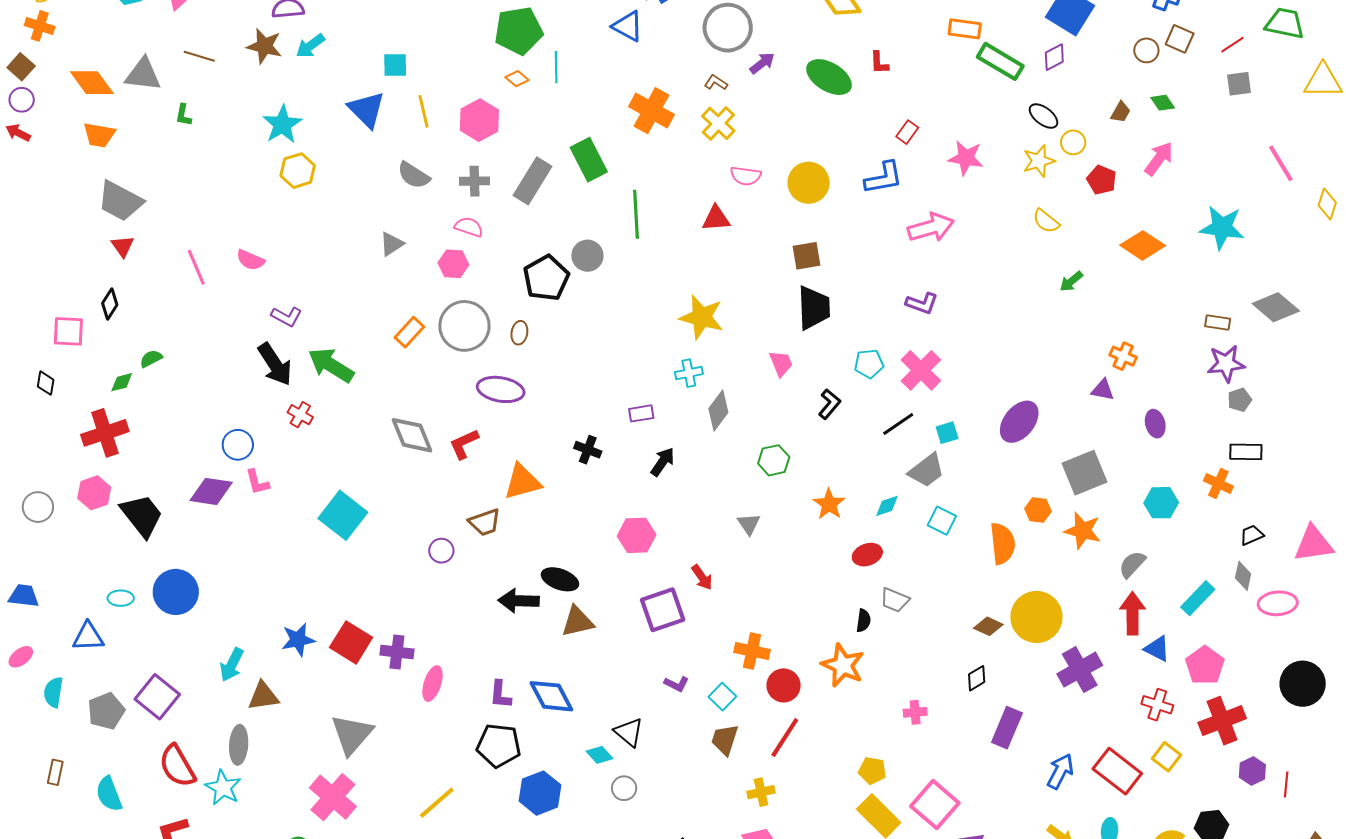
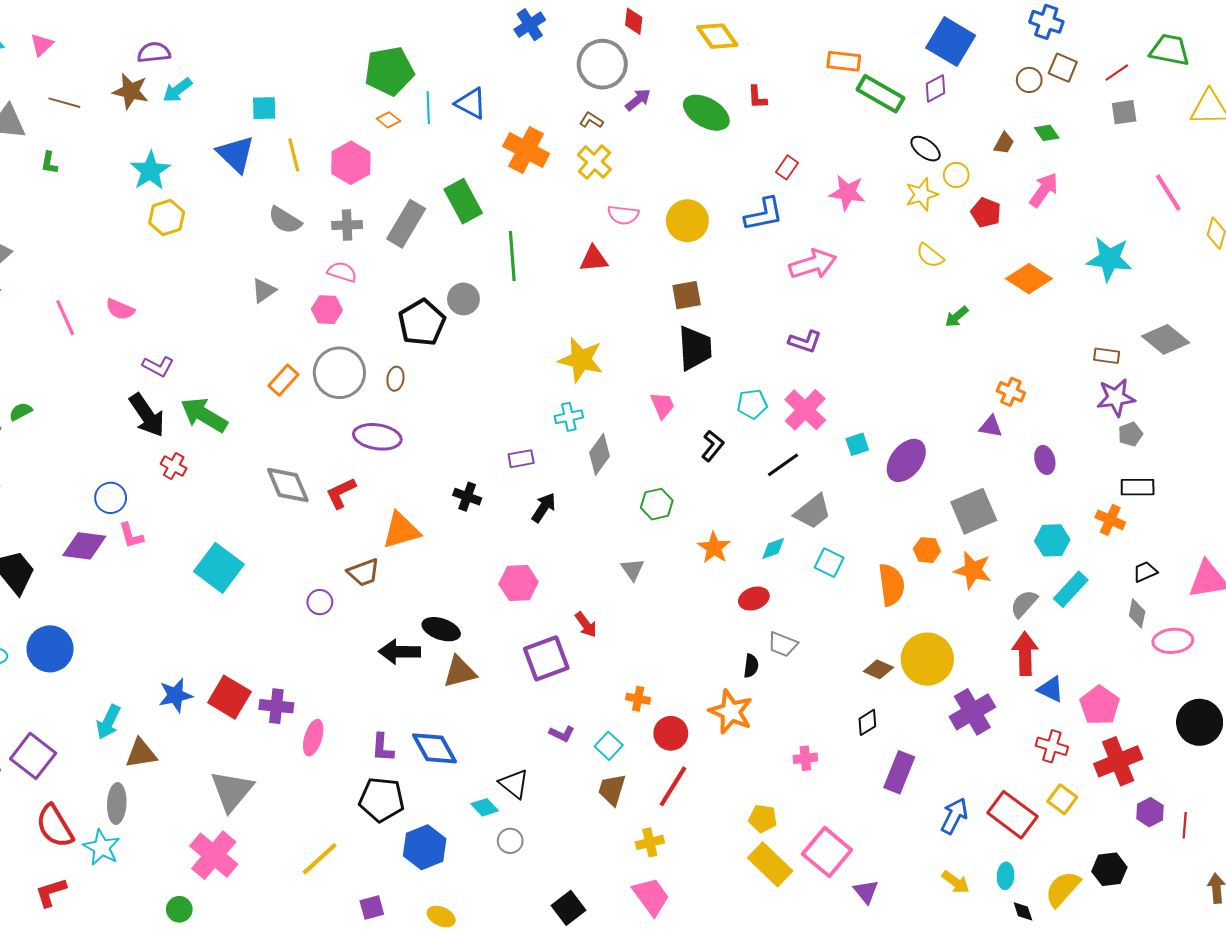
blue triangle: (628, 26) -> (471, 103), moved
cyan square: (947, 433) -> (857, 444), moved
cyan rectangle: (1198, 598) -> (1071, 589), moved
orange cross: (752, 651) -> (638, 699), size x0.7

